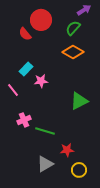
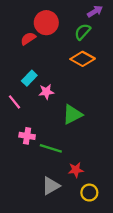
red semicircle: (25, 34) -> (28, 39), turned 96
green triangle: (79, 101) -> (72, 114), moved
pink cross: (24, 120) -> (27, 136), turned 32

